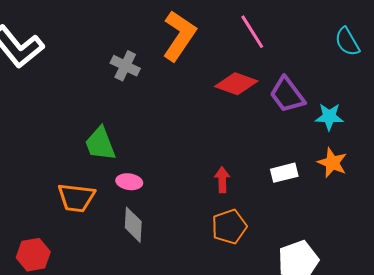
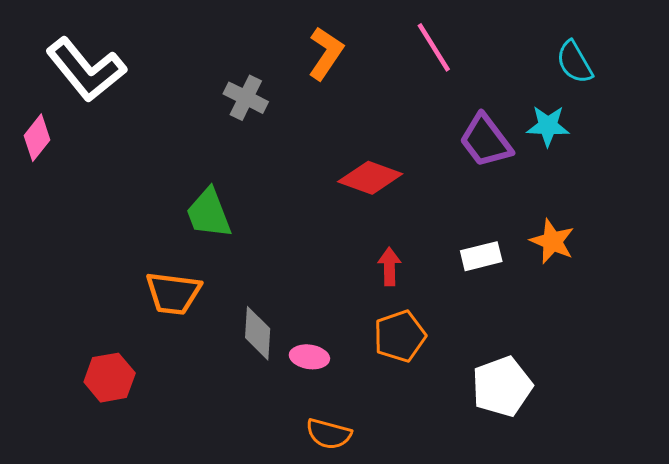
orange L-shape: (179, 36) -> (326, 53), size x0.7
red diamond: (236, 84) -> (370, 178), moved
cyan star: (329, 117) -> (548, 126), moved
pink ellipse: (129, 182) -> (309, 357), moved

